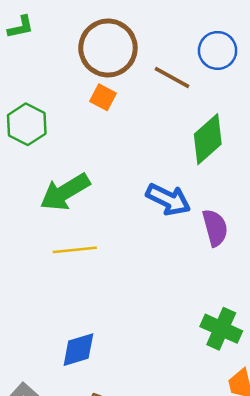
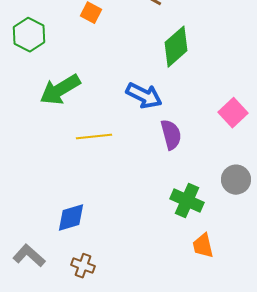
purple semicircle: (215, 228) -> (171, 135), moved
yellow line: (75, 250) -> (94, 137), moved

